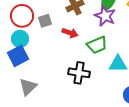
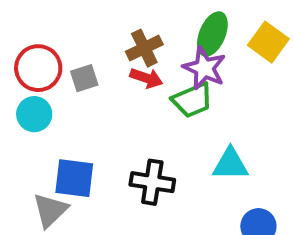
red arrow: (70, 33) -> (146, 78), moved
green trapezoid: (97, 45) -> (192, 100), moved
blue square: (18, 56) -> (74, 178), moved, turned 35

